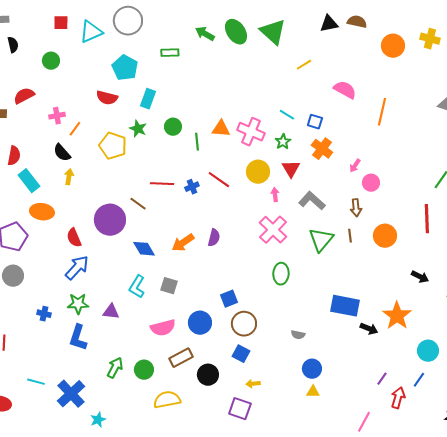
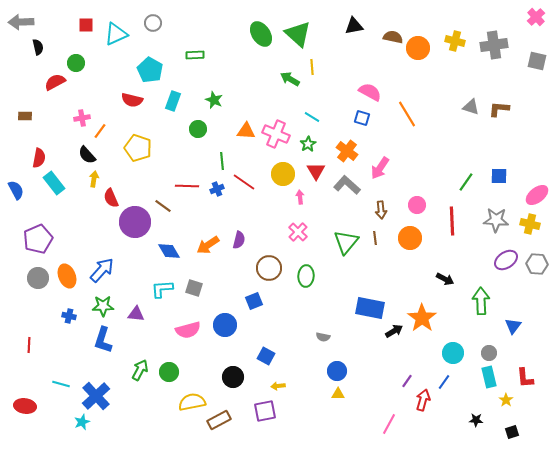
gray circle: (128, 21) -> (153, 23), size x0.6
brown semicircle: (357, 22) -> (393, 37), moved
green arrow: (205, 34) -> (290, 79), moved
yellow line: (304, 65) -> (312, 67), moved, turned -63
red semicircle: (24, 96) -> (55, 82), moved
orange line: (382, 112) -> (407, 114), turned -44
blue square: (315, 122) -> (362, 118), moved
green star: (138, 129) -> (214, 100), moved
green line: (197, 142) -> (222, 161), moved
pink arrow: (355, 166) -> (380, 168), size x1.6
pink circle: (371, 183) -> (417, 205), moved
gray L-shape: (312, 201) -> (347, 185), moved
orange ellipse: (42, 212) -> (67, 276), moved, turned 60
pink cross: (273, 230) -> (298, 232), size x0.7
red semicircle: (74, 238) -> (111, 198), moved
cyan L-shape: (137, 287) -> (162, 289), turned 55
brown circle: (244, 324) -> (269, 268), moved
black arrow: (369, 329) -> (394, 331), turned -54
brown rectangle: (181, 358) -> (219, 420), moved
purple square: (240, 409) -> (265, 411), turned -30
cyan star: (98, 420) -> (82, 422), moved

